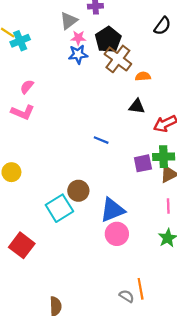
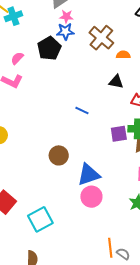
black pentagon: (108, 40) -> (49, 48), moved
cyan square: (59, 208) -> (40, 219), moved
gray semicircle: (127, 296) -> (123, 254), moved

